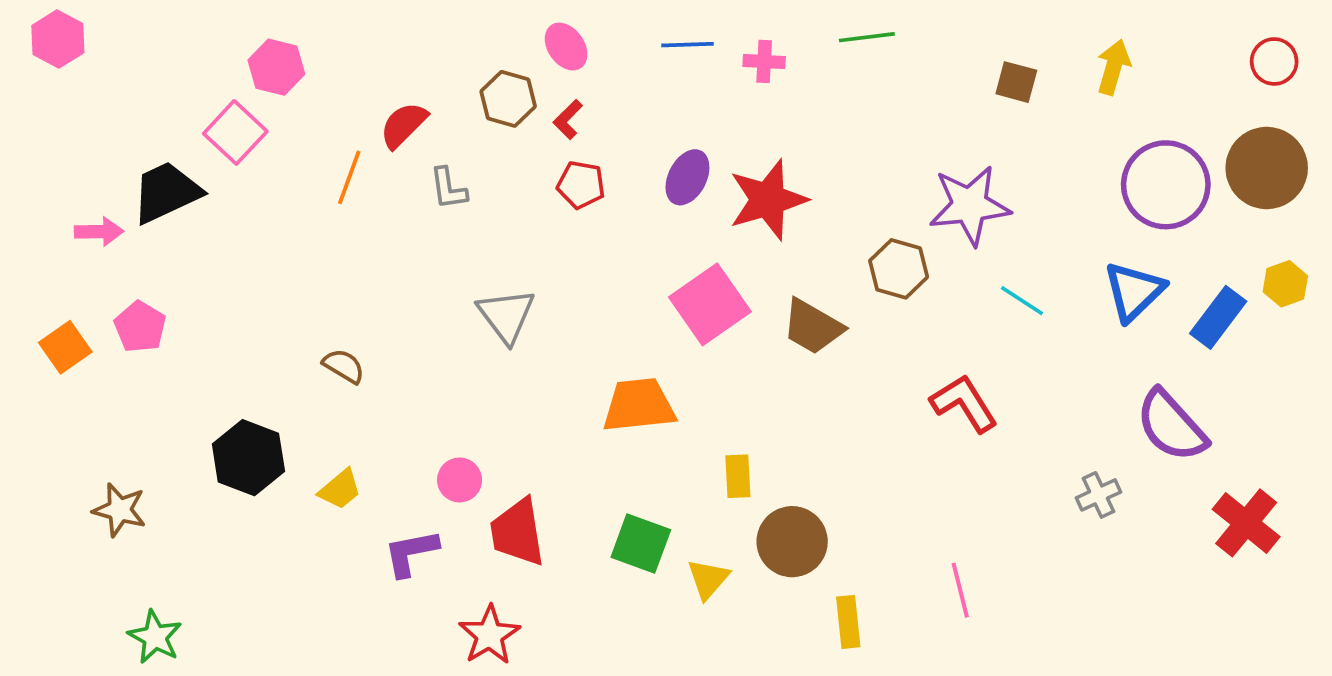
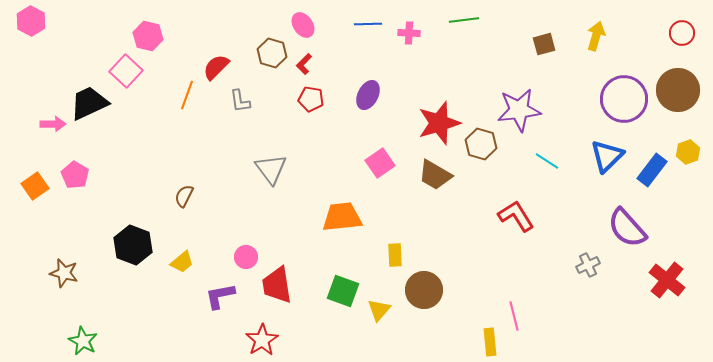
brown square: (1016, 82) -> (544, 44), turned -30
red star: (768, 200) -> (439, 123), moved
pink square: (710, 304) -> (380, 163), size x0.7
brown semicircle: (344, 366) -> (184, 196), turned -95
yellow rectangle: (848, 622) -> (490, 342), moved

